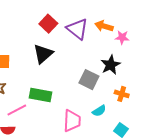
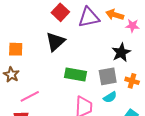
purple triangle: (77, 29) -> (89, 17), turned -50
gray square: (89, 80) -> (108, 76), moved, turned -36
green rectangle: (41, 95) -> (75, 74), moved

